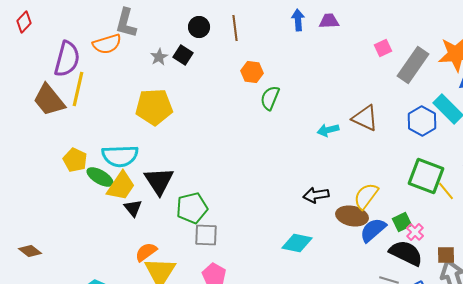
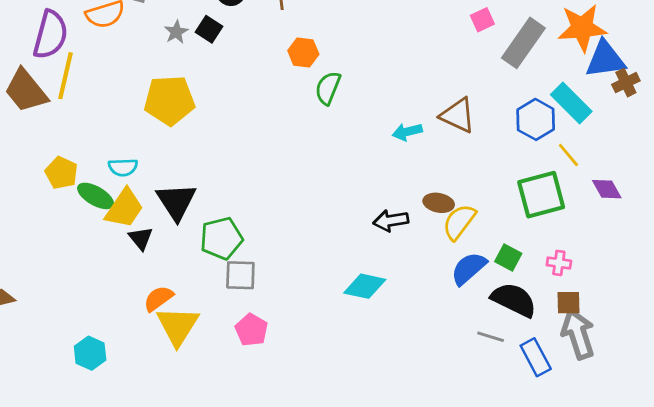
cyan semicircle: (120, 156) -> (123, 167), size x0.6
green square: (426, 176) -> (541, 195), turned -36
yellow line: (446, 191) -> (568, 155), moved
brown ellipse: (352, 216) -> (439, 203), moved, size x0.7
green square: (402, 222) -> (508, 257), turned -36
pink cross: (415, 232) -> (559, 263), moved, turned -36

